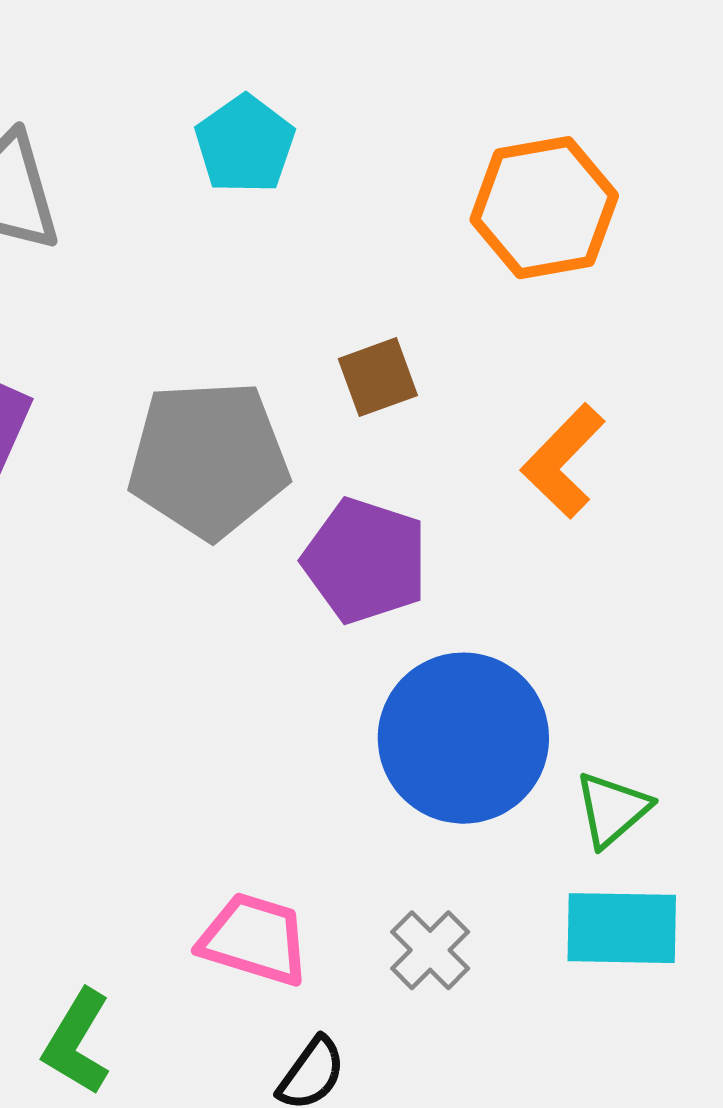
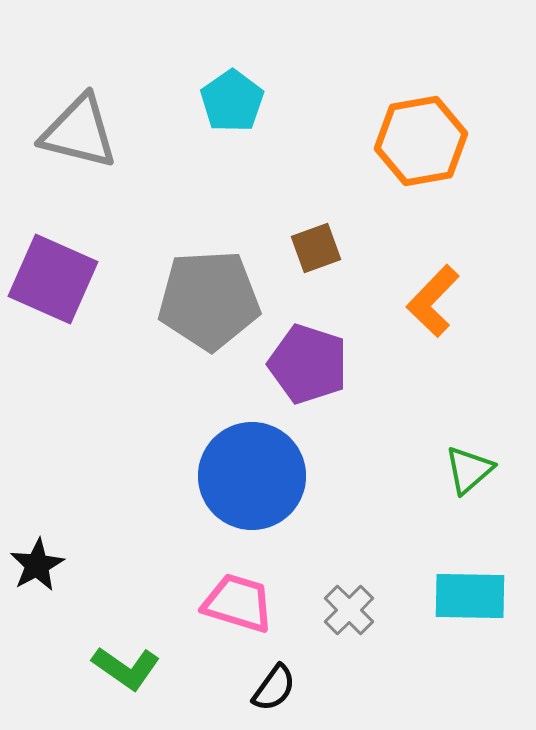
blue circle: (463, 738) -> (252, 476), moved
green triangle: (612, 809) -> (469, 470), moved
green L-shape: (77, 1042) -> (126, 668), turned -86

